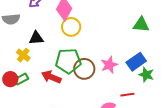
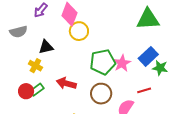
green triangle: (141, 25) -> (148, 19), size x1.4
green pentagon: (68, 61) -> (103, 62), moved
brown circle: (84, 69) -> (101, 94), moved

